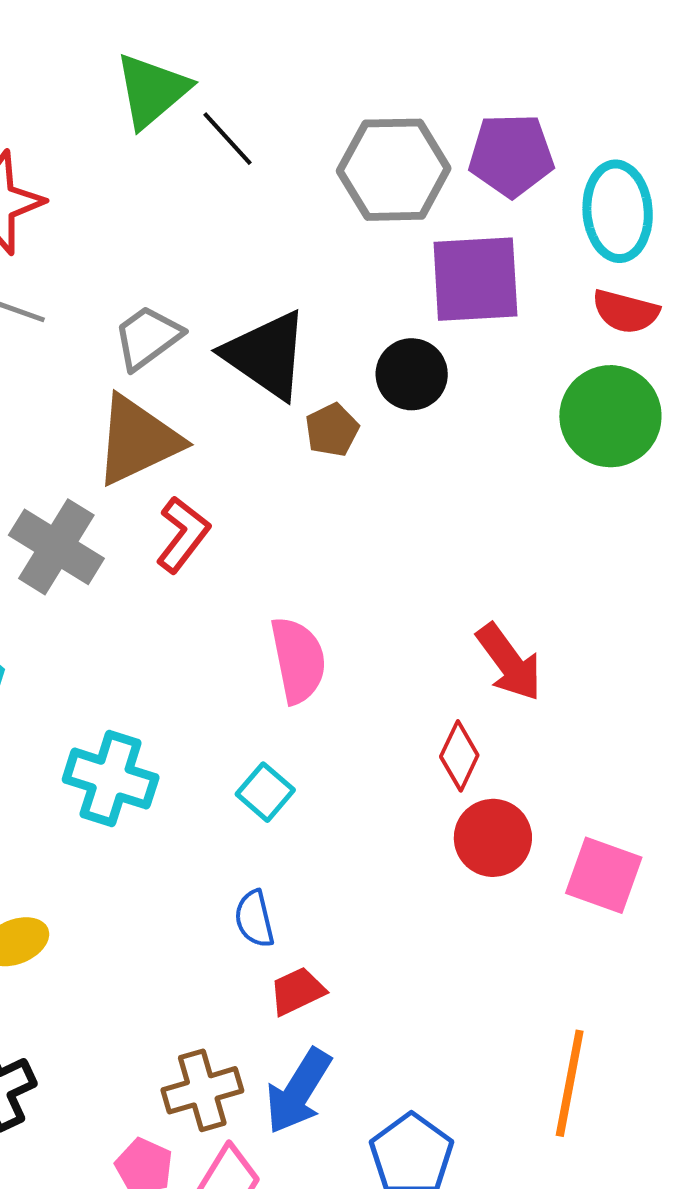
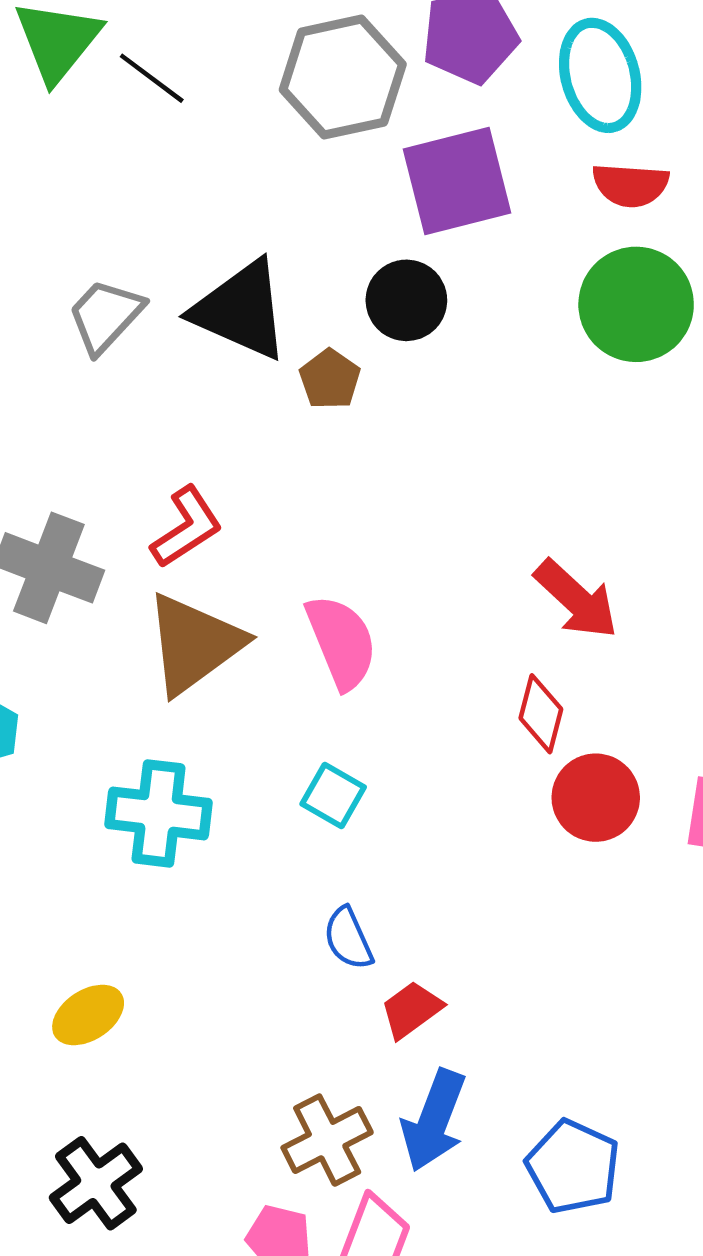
brown triangle: (138, 440) -> (194, 644), moved
red L-shape: (183, 535) -> (187, 527), turned 30

